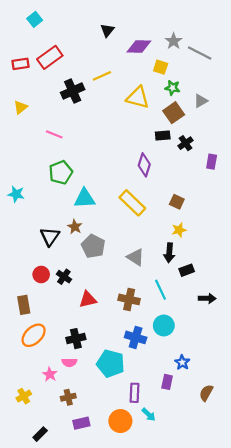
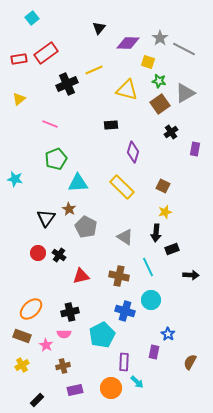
gray triangle: (201, 101) -> (185, 93), size x1.5
black rectangle: (163, 136) -> (111, 125), moved
brown rectangle: (24, 305) -> (22, 336), moved, turned -60
cyan pentagon: (111, 363) -> (102, 335), turned 30

